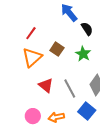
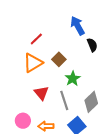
green star: (83, 54) -> (73, 79), moved

